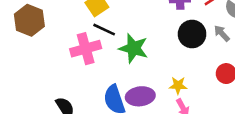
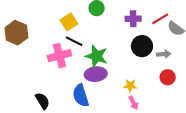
gray arrow: (222, 33) -> (164, 54), moved, turned 128
purple ellipse: (140, 96) -> (96, 74), moved

